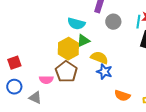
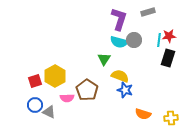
cyan semicircle: (76, 24) -> (119, 42), moved
green triangle: (83, 41) -> (104, 59), turned -32
yellow hexagon: (68, 49) -> (55, 76), moved
gray triangle: (35, 98) -> (49, 112), moved

